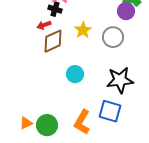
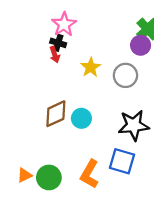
red arrow: (44, 25) -> (55, 55), moved, turned -88
brown diamond: (53, 41) -> (56, 114), moved

